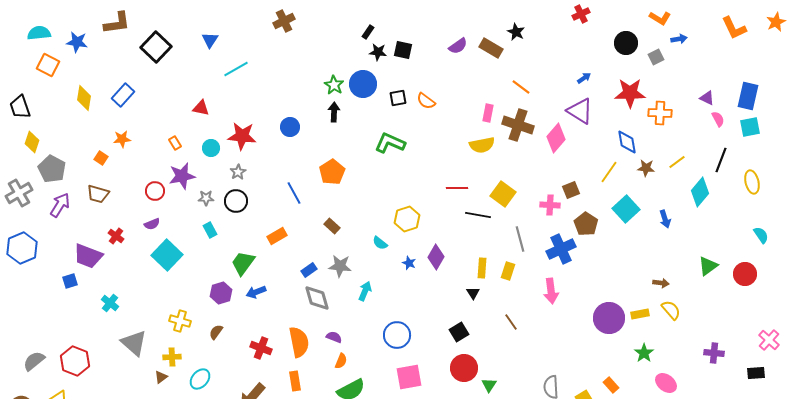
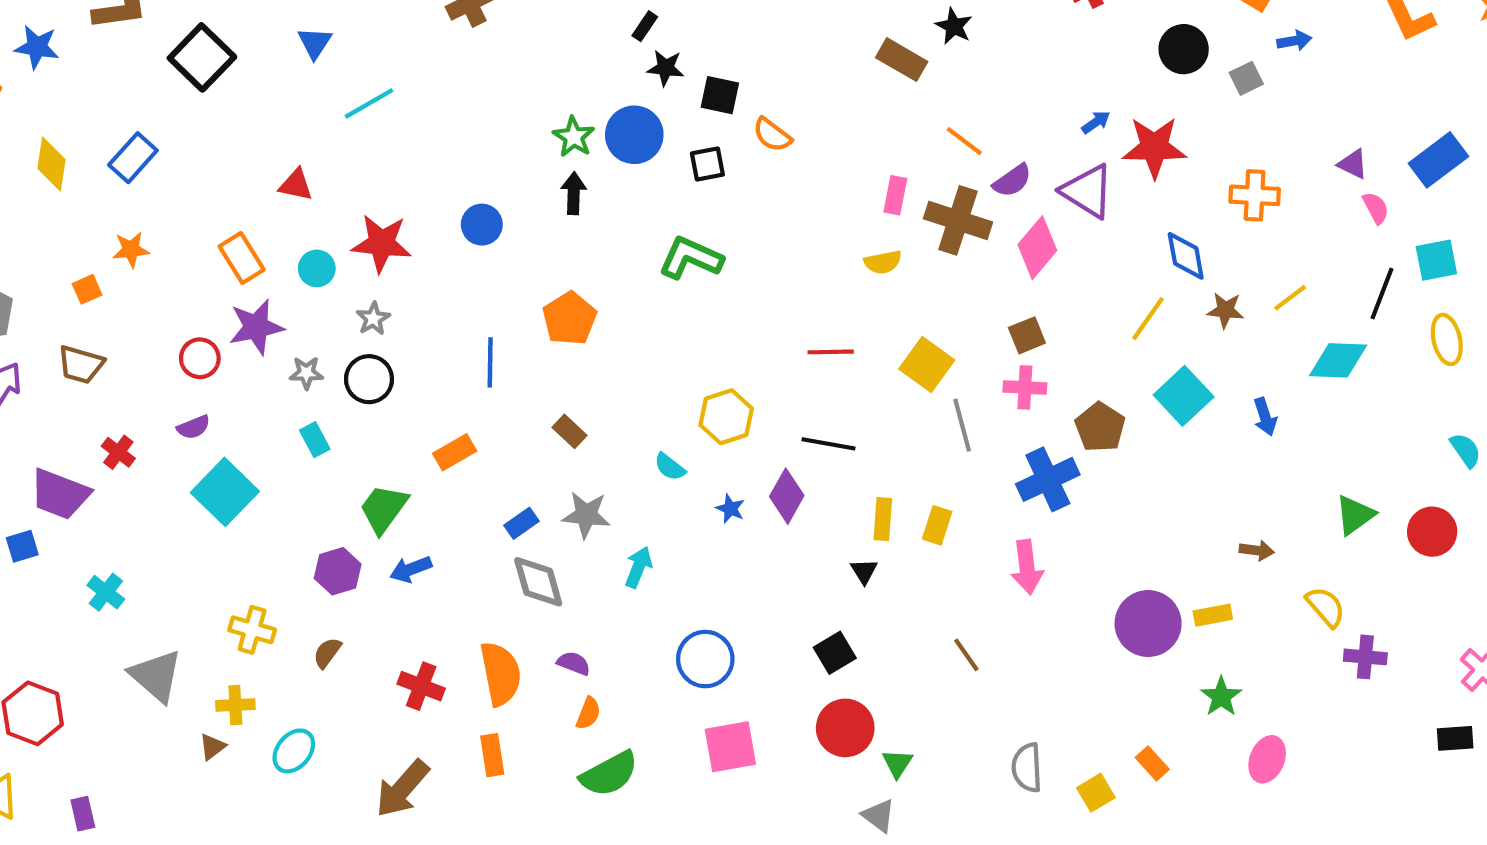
purple semicircle: (458, 46) -> (1012, 181), moved
black square: (403, 50) -> (720, 95), moved
red star: (630, 93) -> (1154, 147), moved
blue rectangle: (748, 96) -> (1438, 160), turned 40
orange semicircle: (426, 101) -> (772, 135), moved
cyan square: (750, 127) -> (1436, 260), moved
orange rectangle: (175, 143) -> (242, 258), size x1.6
yellow semicircle: (482, 145) -> (883, 262), size x0.7
orange square: (101, 158) -> (87, 289), turned 32
brown square: (571, 190) -> (1027, 335), moved
cyan diamond: (700, 192) -> (1338, 360), turned 52
blue line: (294, 193) -> (490, 362), turned 30
black line: (478, 215) -> (829, 444), moved
gray line: (520, 239) -> (962, 425), moved
yellow semicircle: (671, 310) -> (1326, 607), moved
brown line: (511, 322) -> (966, 655), moved
purple cross: (714, 353) -> (1365, 657), moved
pink ellipse: (666, 383) -> (1267, 759), turned 75

